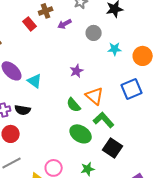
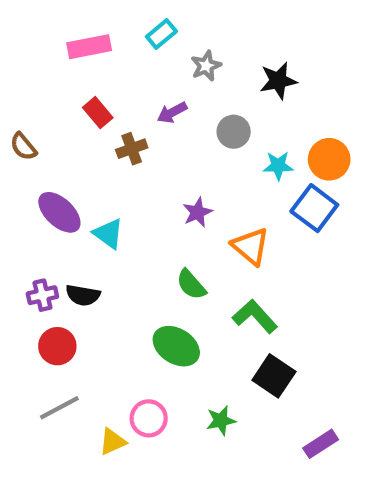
brown cross: (46, 11) -> (132, 149), moved
orange circle: (143, 56) -> (329, 159), moved
blue square: (132, 89) -> (314, 208), moved, turned -30
orange triangle: (95, 96) -> (251, 246), moved
green ellipse: (81, 134) -> (176, 346), moved

